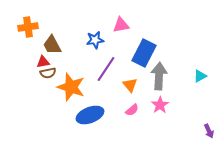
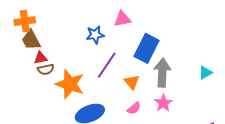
brown trapezoid: (52, 45) -> (31, 40), moved

